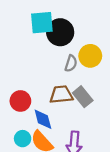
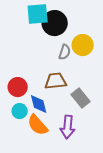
gray rectangle: (83, 97) -> (81, 98), moved
cyan circle: (23, 139) -> (20, 111), moved

